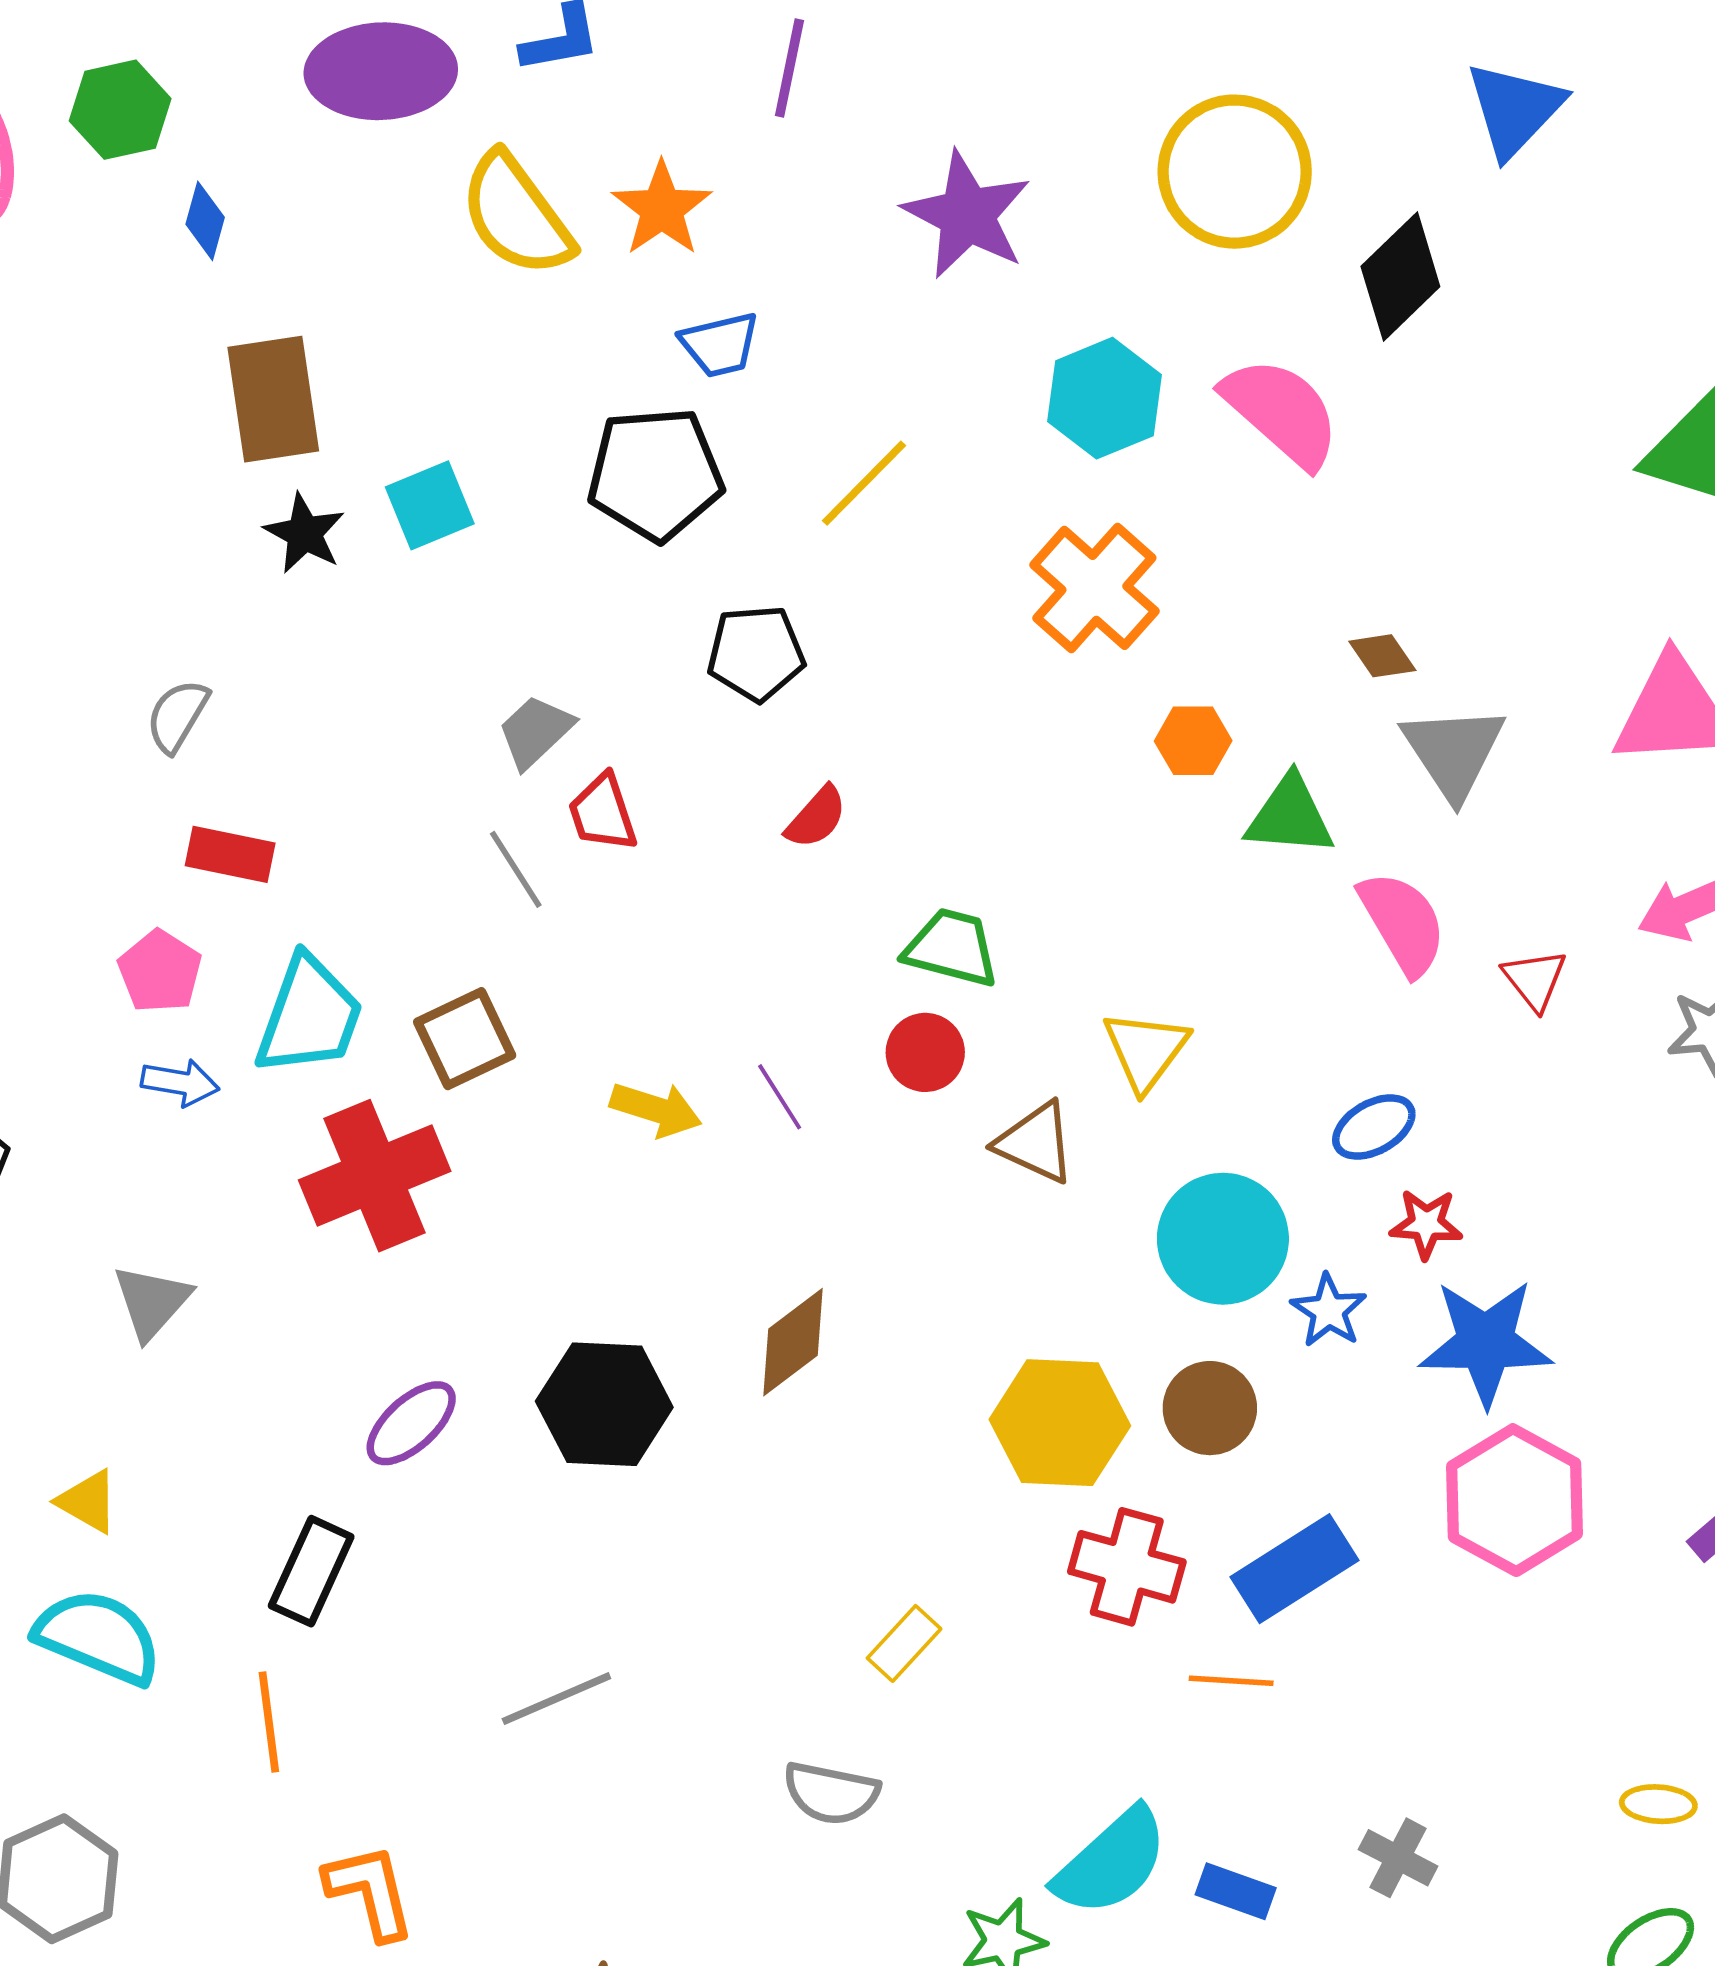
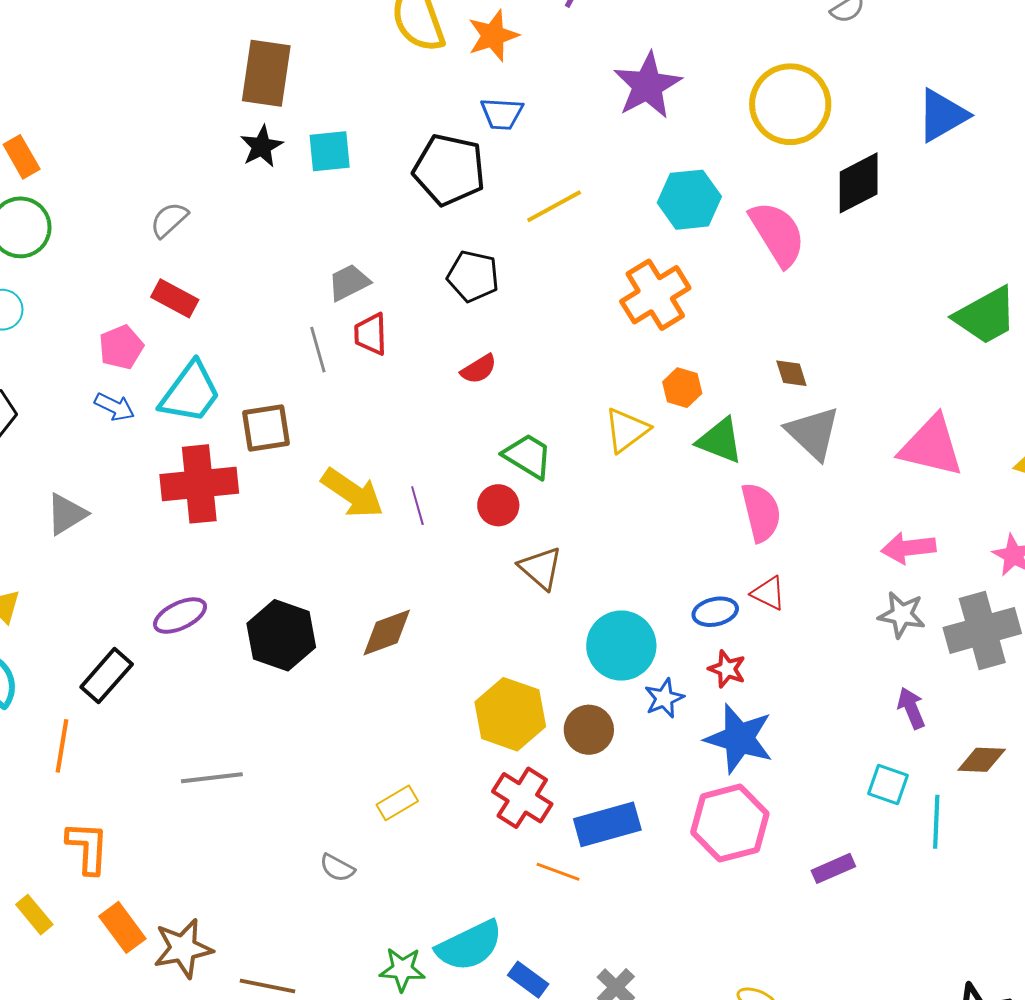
gray triangle: (1454, 752) -> (813, 433), turned -30
red triangle: (1535, 980) -> (768, 593), moved, turned -42
yellow triangle: (1146, 1050) -> (626, 430), moved
yellow arrow: (656, 1109) -> (353, 493), size x1.4
gray semicircle: (831, 1793) -> (337, 868), size x0.7

